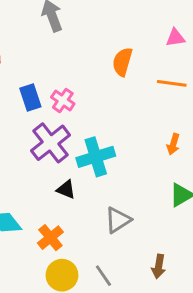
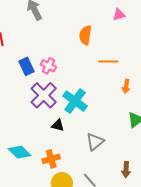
orange line: (172, 83) -> (108, 62), moved
cyan cross: (96, 157) -> (75, 101), turned -30
orange cross: (50, 238) -> (51, 159), turned 30

